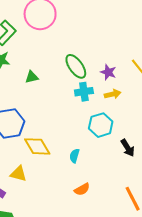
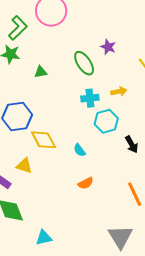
purple star: (108, 72) -> (108, 47), moved
cyan cross: (84, 92) -> (90, 98), moved
cyan semicircle: (74, 156) -> (80, 150), turned -56

